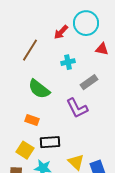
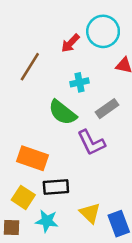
green semicircle: (39, 89) -> (63, 112), moved
orange rectangle: (32, 120) -> (32, 158), size x1.6

